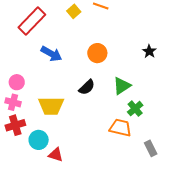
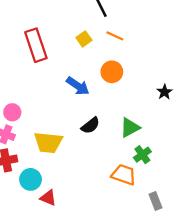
red rectangle: (32, 21) -> (36, 45), turned -68
orange circle: (97, 53) -> (112, 72), moved
blue arrow: (51, 54) -> (78, 86), moved

